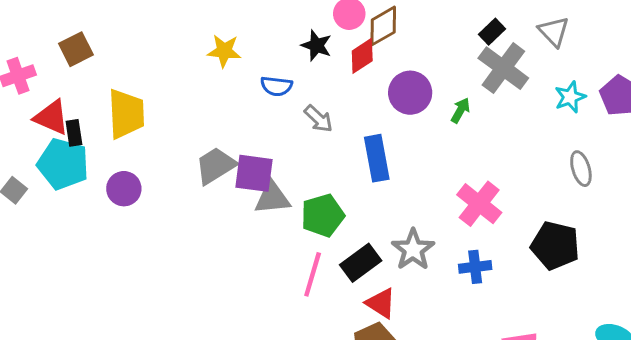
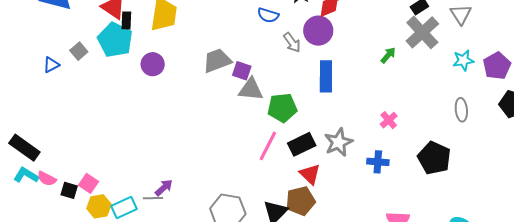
purple circle: (410, 93) -> (318, 31), moved
purple square: (254, 173) -> (242, 71), size x0.7
pink cross: (479, 204) -> (389, 120), size x0.6

